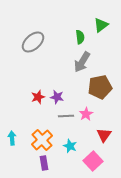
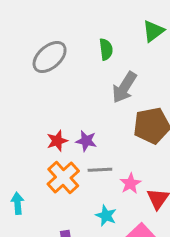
green semicircle: (80, 37) -> (106, 49), moved
pink star: (86, 114) -> (130, 184), moved
orange cross: (42, 140) -> (63, 177), moved

